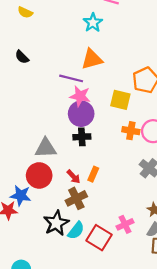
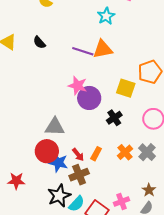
purple line: (71, 78) -> (83, 51), moved
pink star: (80, 96) -> (78, 86), moved
orange cross: (131, 131) -> (125, 152), moved, turned 35
black cross: (82, 137) -> (114, 118), moved, turned -35
blue star: (21, 195) -> (58, 163), moved

